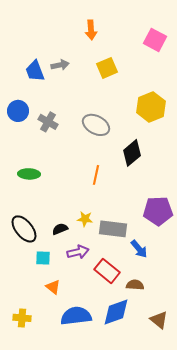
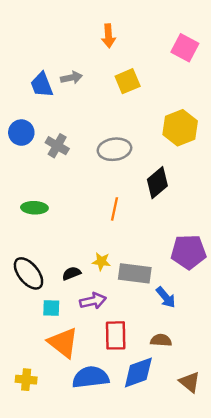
gray ellipse: (96, 125) -> (114, 149), turned -36
red rectangle: (107, 271) -> (116, 335), moved, turned 50
orange triangle: (53, 287) -> (63, 343), size x1.8

